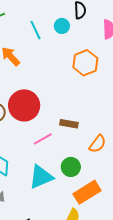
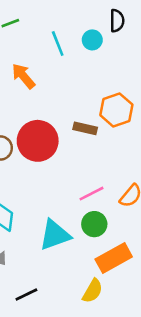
orange hexagon: (85, 63) -> (116, 110), moved
brown rectangle: (69, 124) -> (85, 128), moved
pink line: (43, 139) -> (92, 194), moved

